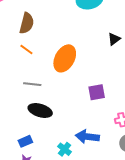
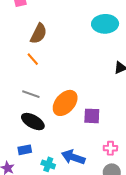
orange ellipse: (65, 58) -> (65, 103), moved
blue rectangle: (25, 141) -> (25, 150), moved
cyan cross: (65, 149) -> (48, 164), turned -32

